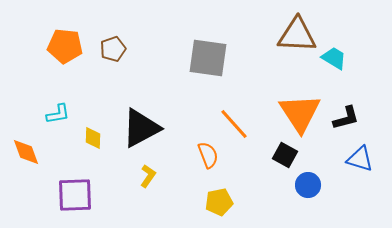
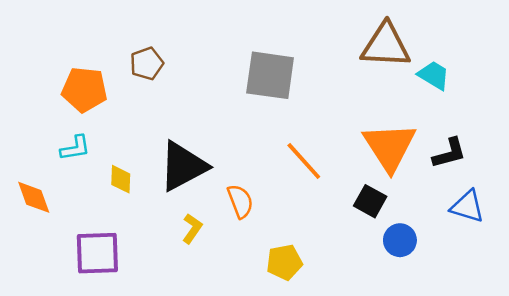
orange pentagon: (65, 46) -> (84, 90), moved
orange semicircle: (208, 155) -> (240, 201), moved

